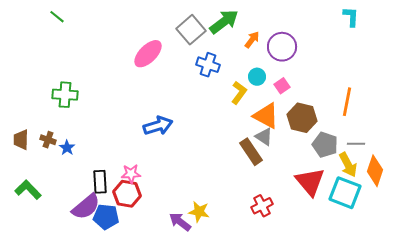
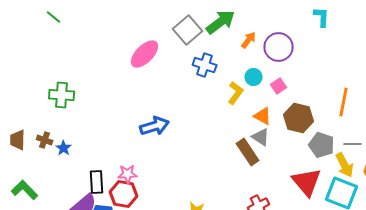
cyan L-shape: (351, 17) -> (322, 17), moved
orange triangle: (266, 116) -> (263, 116), size x0.7

